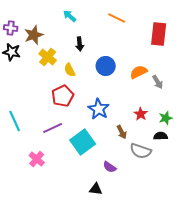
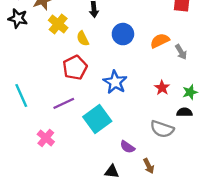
brown arrow: (122, 132) -> (149, 166), moved

